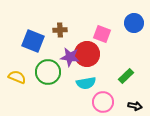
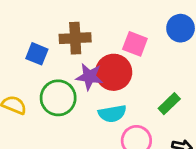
brown cross: (60, 30) -> (75, 38), size x1.5
blue square: (33, 41) -> (37, 54), size x0.7

